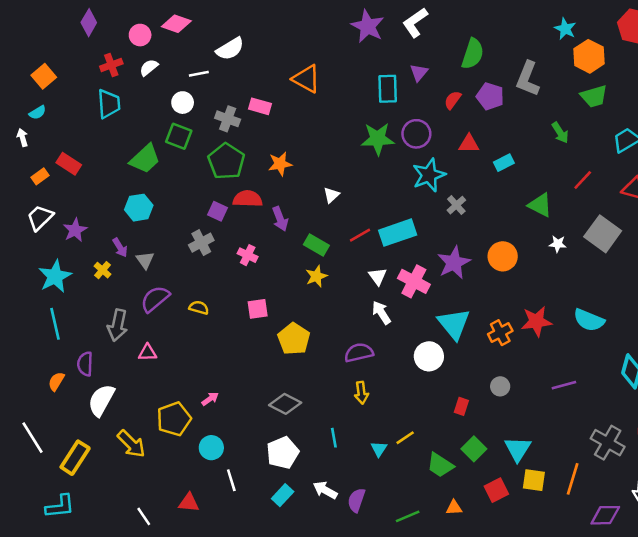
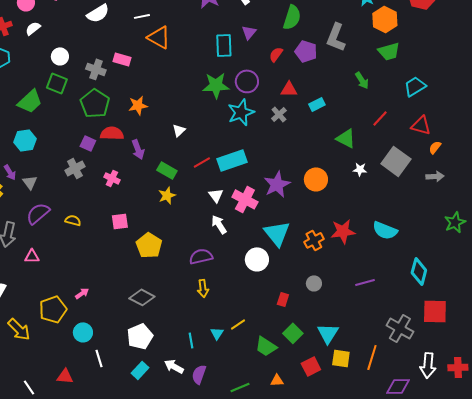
white line: (199, 74) -> (142, 16), moved
cyan star: (429, 175) -> (241, 112), moved
gray cross: (456, 205) -> (279, 114), moved
cyan line: (334, 438) -> (191, 340), moved

